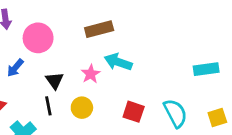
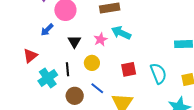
black line: (48, 106) -> (67, 69), moved
red square: (134, 112) -> (129, 69), turned -35

